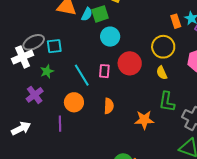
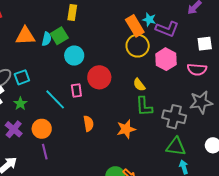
orange rectangle: (176, 21) -> (135, 26), size x1.5
yellow circle: (163, 47) -> (138, 46), moved
yellow semicircle: (162, 73) -> (139, 85), moved
orange circle: (74, 102) -> (42, 129), moved

